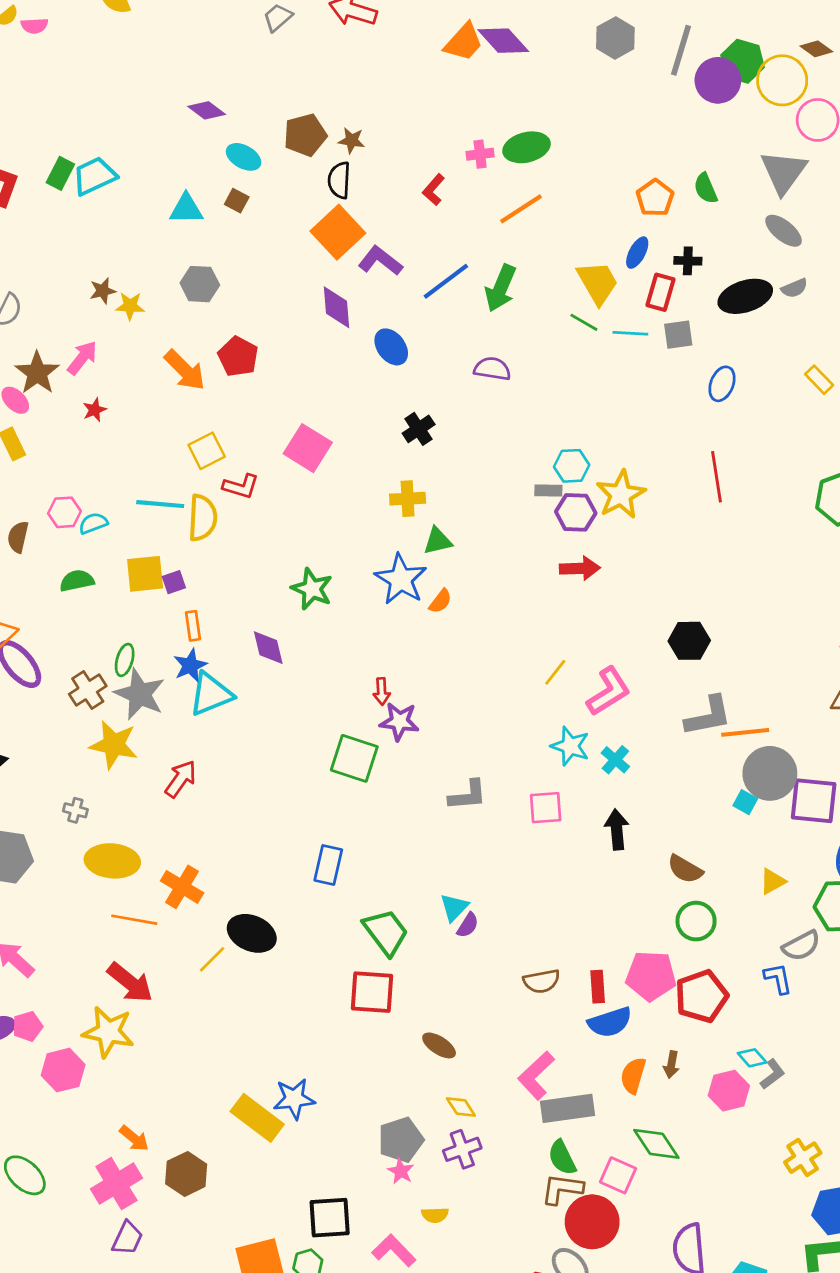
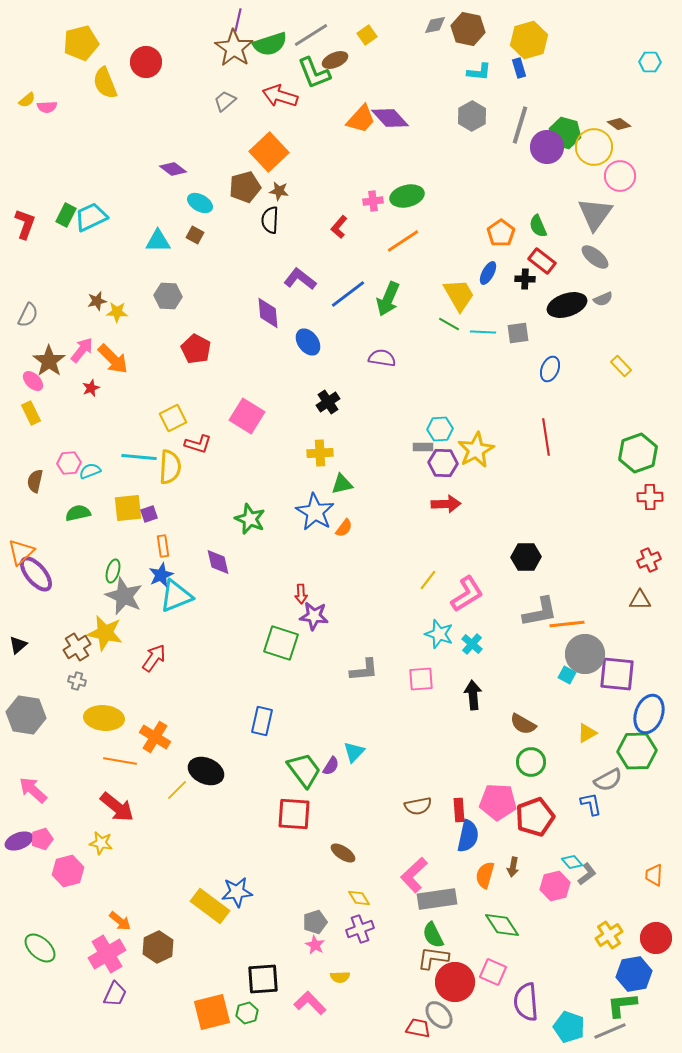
orange square: (338, 232) -> (269, 152), moved
red rectangle: (660, 292) -> (542, 261), moved, turned -68
orange arrow: (185, 370) -> (113, 359), moved
brown cross: (88, 690) -> (77, 647), moved
purple semicircle: (468, 925) -> (331, 766), moved
blue semicircle: (610, 1022) -> (468, 836), turned -60
yellow star: (108, 1032) -> (101, 843), size x0.6
gray pentagon: (401, 1140) -> (315, 922), size x0.7
pink square: (618, 1175) -> (493, 972), moved

